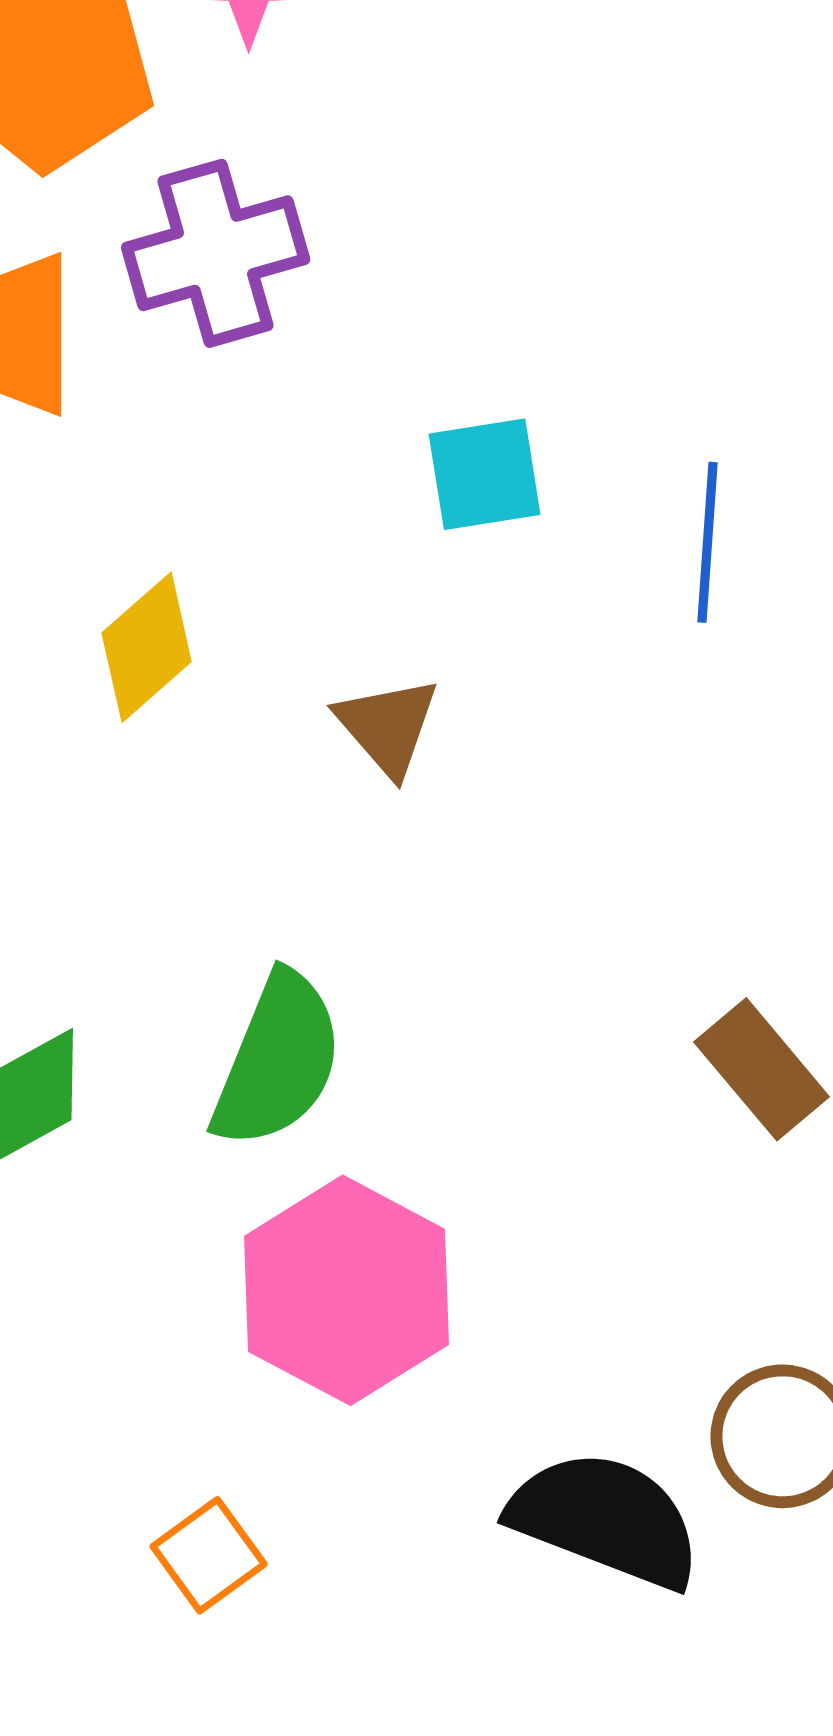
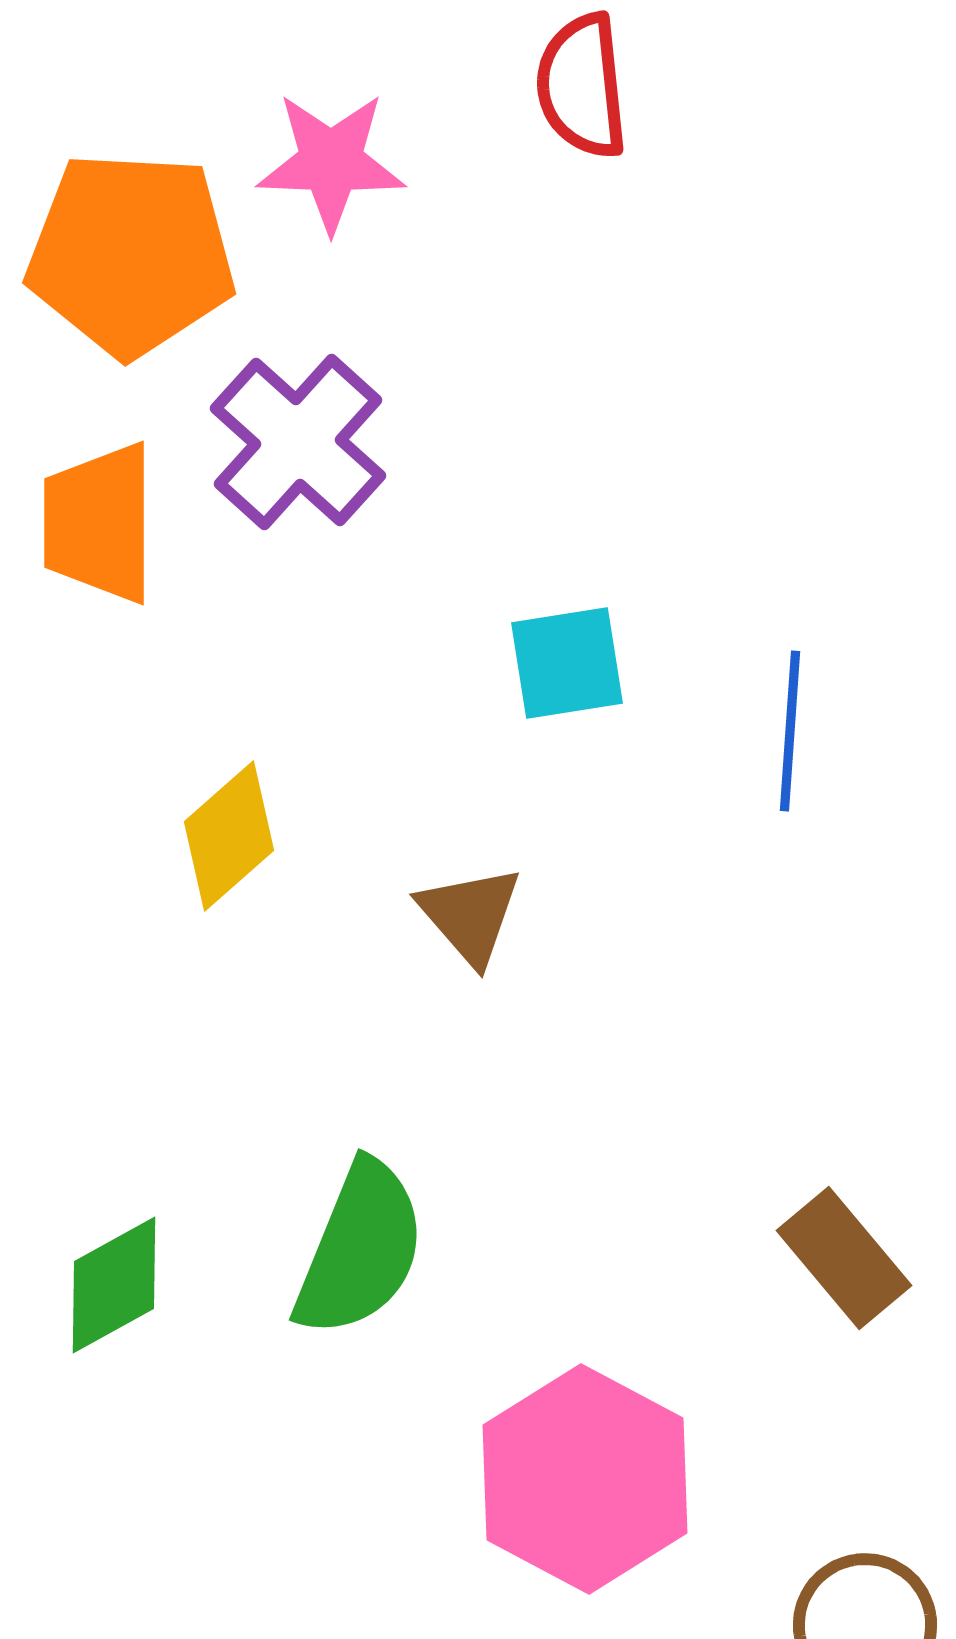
purple cross: (216, 253) -> (298, 442), turned -32
pink hexagon: (347, 1290) -> (585, 1479), moved

